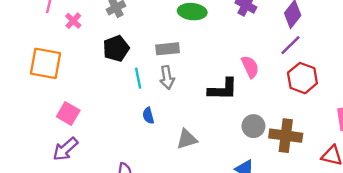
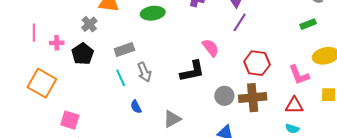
pink cross: (73, 21) -> (57, 43), turned -32
black pentagon: (116, 48) -> (83, 54), moved
gray rectangle: (168, 49) -> (124, 50), moved
orange square: (45, 63) -> (42, 83), turned 32
red hexagon: (302, 78) -> (257, 63), moved

